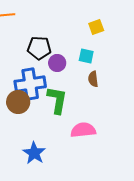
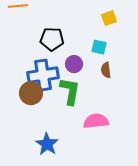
purple circle: (57, 63) -> (74, 64), moved

